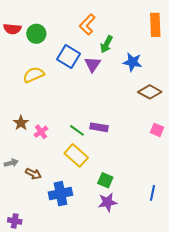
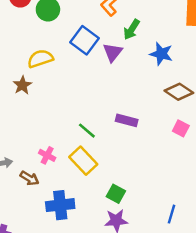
brown star: (21, 123) -> (22, 85), moved
purple rectangle: (99, 127) -> (127, 120), moved
pink square: (157, 130) -> (181, 128), moved
pink cross: (41, 132) -> (47, 155), moved, turned -32

